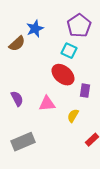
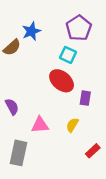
pink triangle: (47, 104) -> (40, 125), moved
gray rectangle: (23, 142) -> (18, 153), turned -55

